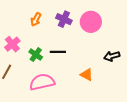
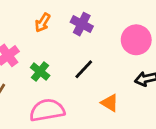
pink circle: (91, 22) -> (136, 40), moved
black line: (58, 52) -> (84, 69), moved, turned -49

